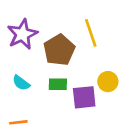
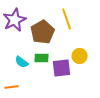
cyan semicircle: (21, 83) -> (22, 62), moved

